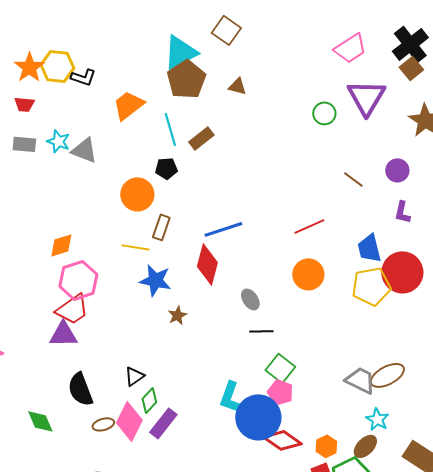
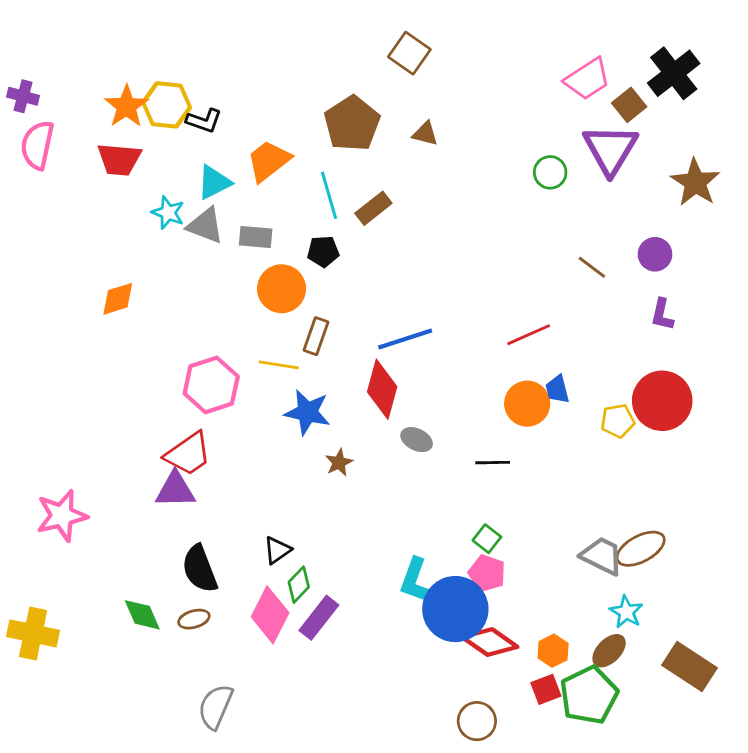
cyan triangle: (180, 52) -> (214, 182), moved, size x0.7
brown square: (411, 68) -> (629, 105), moved
red trapezoid: (24, 104) -> (119, 159), size x1.5
gray rectangle: (24, 144) -> (256, 237), moved
orange diamond: (61, 245) -> (118, 299), moved
blue trapezoid: (369, 248) -> (557, 389), moved, size x0.7
pink hexagon: (78, 280) -> (211, 385), moved
yellow pentagon: (371, 286) -> (618, 421), size x0.6
gray ellipse: (250, 299) -> (417, 440), moved, turned -30
black line: (261, 331) -> (493, 463), moved
green square: (280, 368) -> (487, 539), size x0.7
brown ellipse: (103, 424) -> (194, 619), moved

